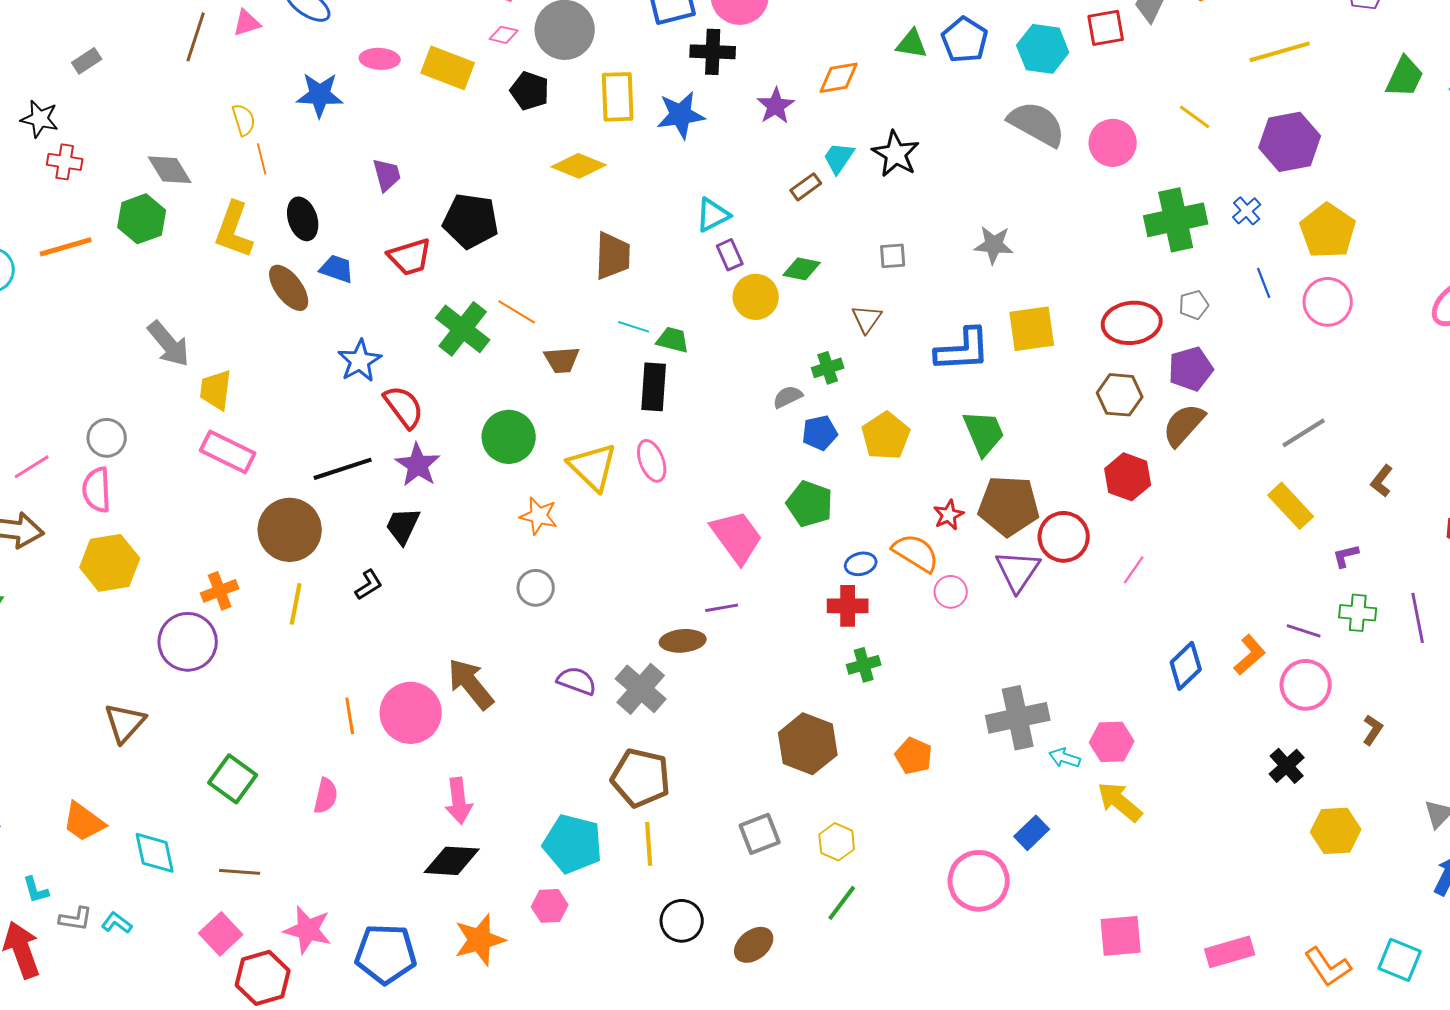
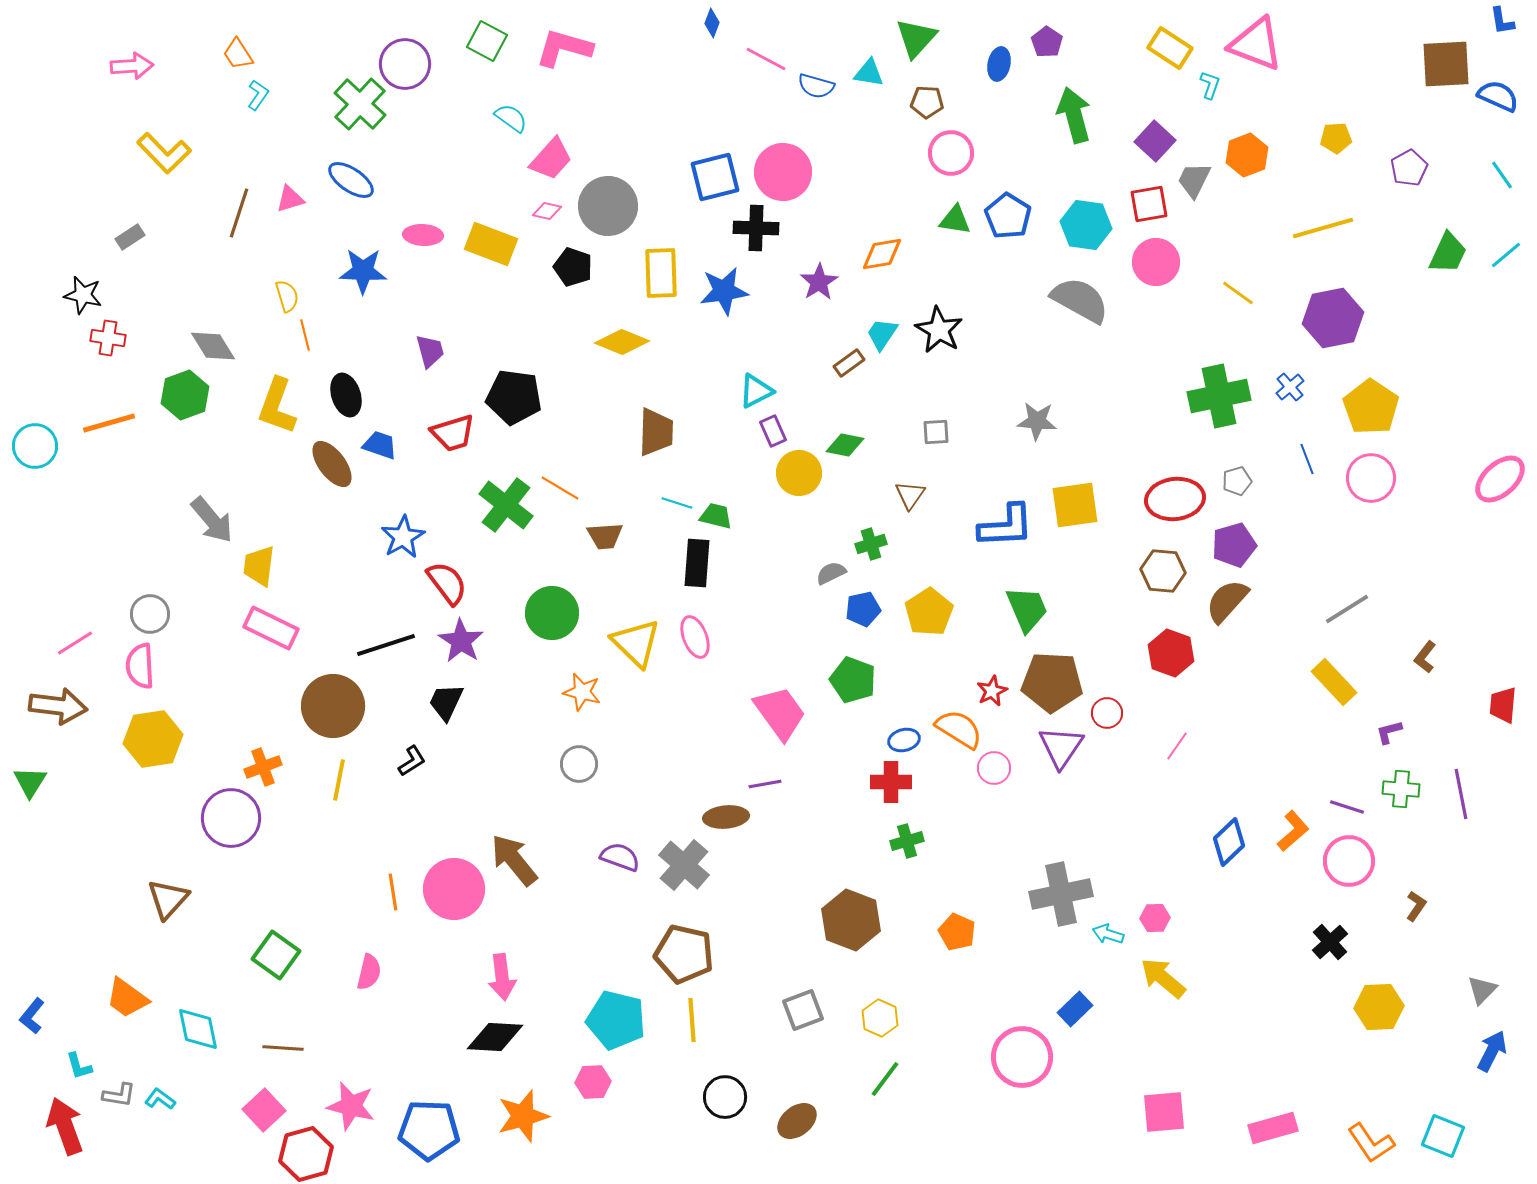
pink circle: (1113, 143) -> (1156, 262), moved
red circle: (1064, 537) -> (1107, 713), size x0.6
pink hexagon: (1112, 742) -> (1155, 918), size x0.7

